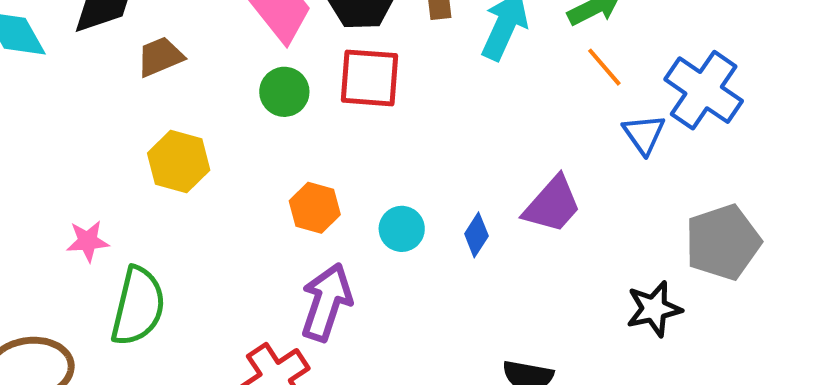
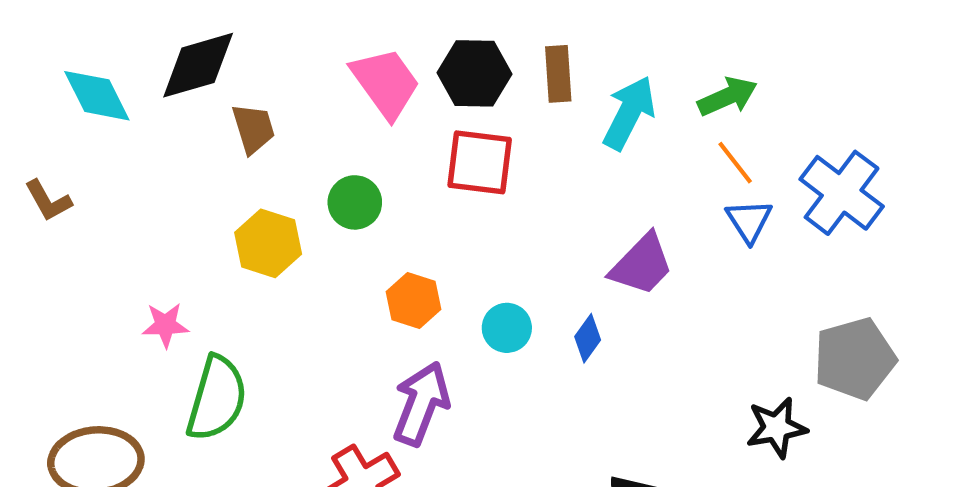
brown trapezoid: (160, 57) -> (253, 129), turned 93
green circle: (284, 92) -> (355, 202), moved
blue triangle: (644, 134) -> (749, 221), moved
purple trapezoid: (552, 205) -> (642, 265), moved

